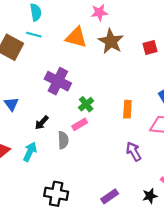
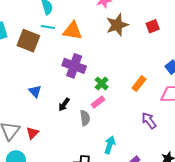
orange triangle: (76, 37) -> (72, 31), moved
brown star: (111, 41) -> (117, 25), turned 30
orange rectangle: (127, 109) -> (139, 84), turned 42
cyan arrow: (30, 152) -> (110, 145), moved

